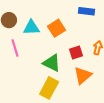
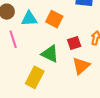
orange square: (56, 28) -> (54, 19), turned -30
yellow rectangle: (49, 88) -> (35, 77), moved

